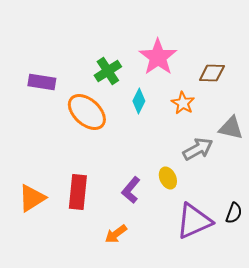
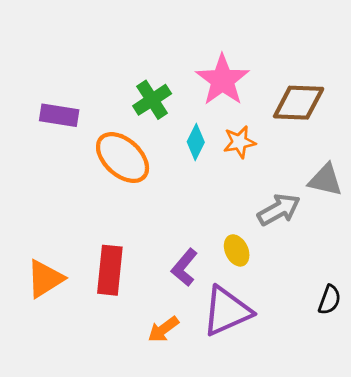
brown diamond: (212, 73) -> (299, 103), size x1.4
orange star: (183, 103) -> (239, 142), moved, turned 30
purple triangle: (194, 221) -> (227, 311), moved

